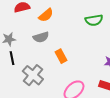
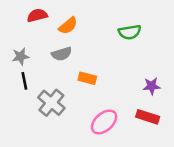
orange rectangle: (61, 56) -> (87, 78), turned -48

